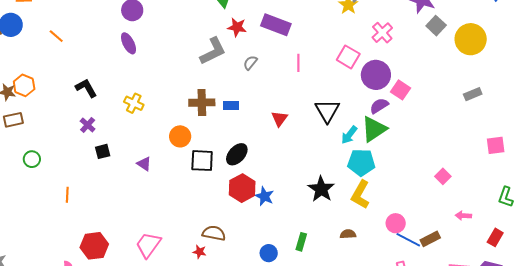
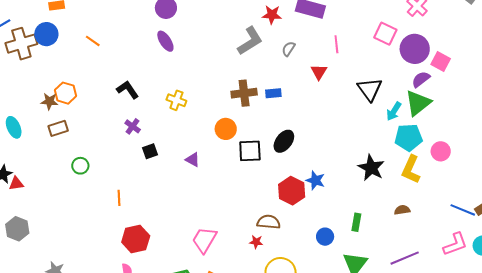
red triangle: (280, 119) -> (319, 72), moved
red hexagon: (242, 188) -> (292, 191), moved
pink circle: (396, 223) -> (441, 151), moved
red hexagon: (94, 246) -> (136, 239), moved

